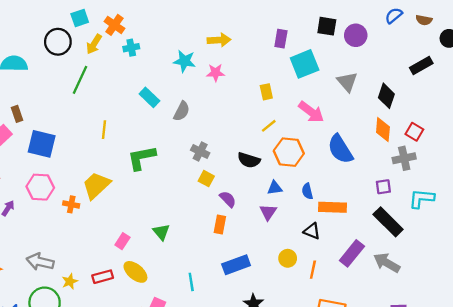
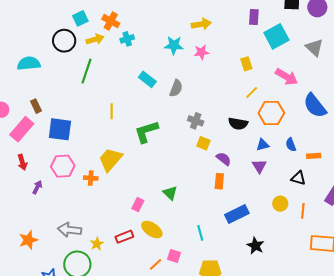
yellow arrow: (94, 44) -> (95, 39), turned -132
orange rectangle: (333, 207) -> (314, 156), size x0.6

